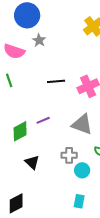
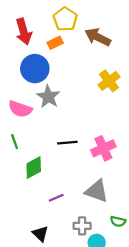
gray star: (39, 40) -> (48, 97), size x1.5
purple line: (43, 120) -> (56, 198), moved
green diamond: (20, 131) -> (34, 167), moved

